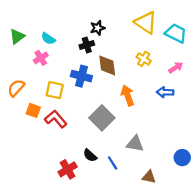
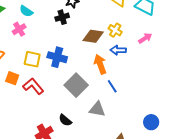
brown diamond: (107, 65) -> (93, 36), moved, turned -75
blue cross: (81, 76) -> (57, 57), moved
blue arrow: (165, 92) -> (118, 50), moved
gray triangle: (135, 144) -> (97, 109), moved
blue line: (113, 163) -> (112, 86), moved

